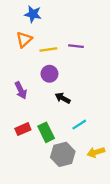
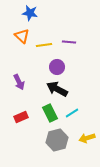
orange triangle: (24, 40) -> (22, 36), turned -35
purple circle: (49, 74) -> (57, 67), moved
black arrow: (63, 98) -> (57, 89), size x1.5
green rectangle: (46, 132) -> (50, 113), moved

